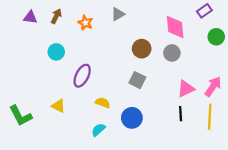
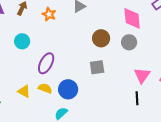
gray square: (137, 80) -> (97, 67), turned -35
pink triangle: (186, 89) -> (142, 75), turned -30
yellow semicircle: (103, 103) -> (45, 88), moved
blue circle: (132, 118) -> (68, 89), moved

